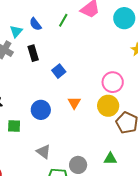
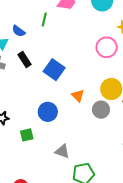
blue square: (59, 71) -> (54, 70), size x1.5
pink circle: (113, 82) -> (107, 47), moved
gray circle: (78, 165) -> (101, 110), moved

